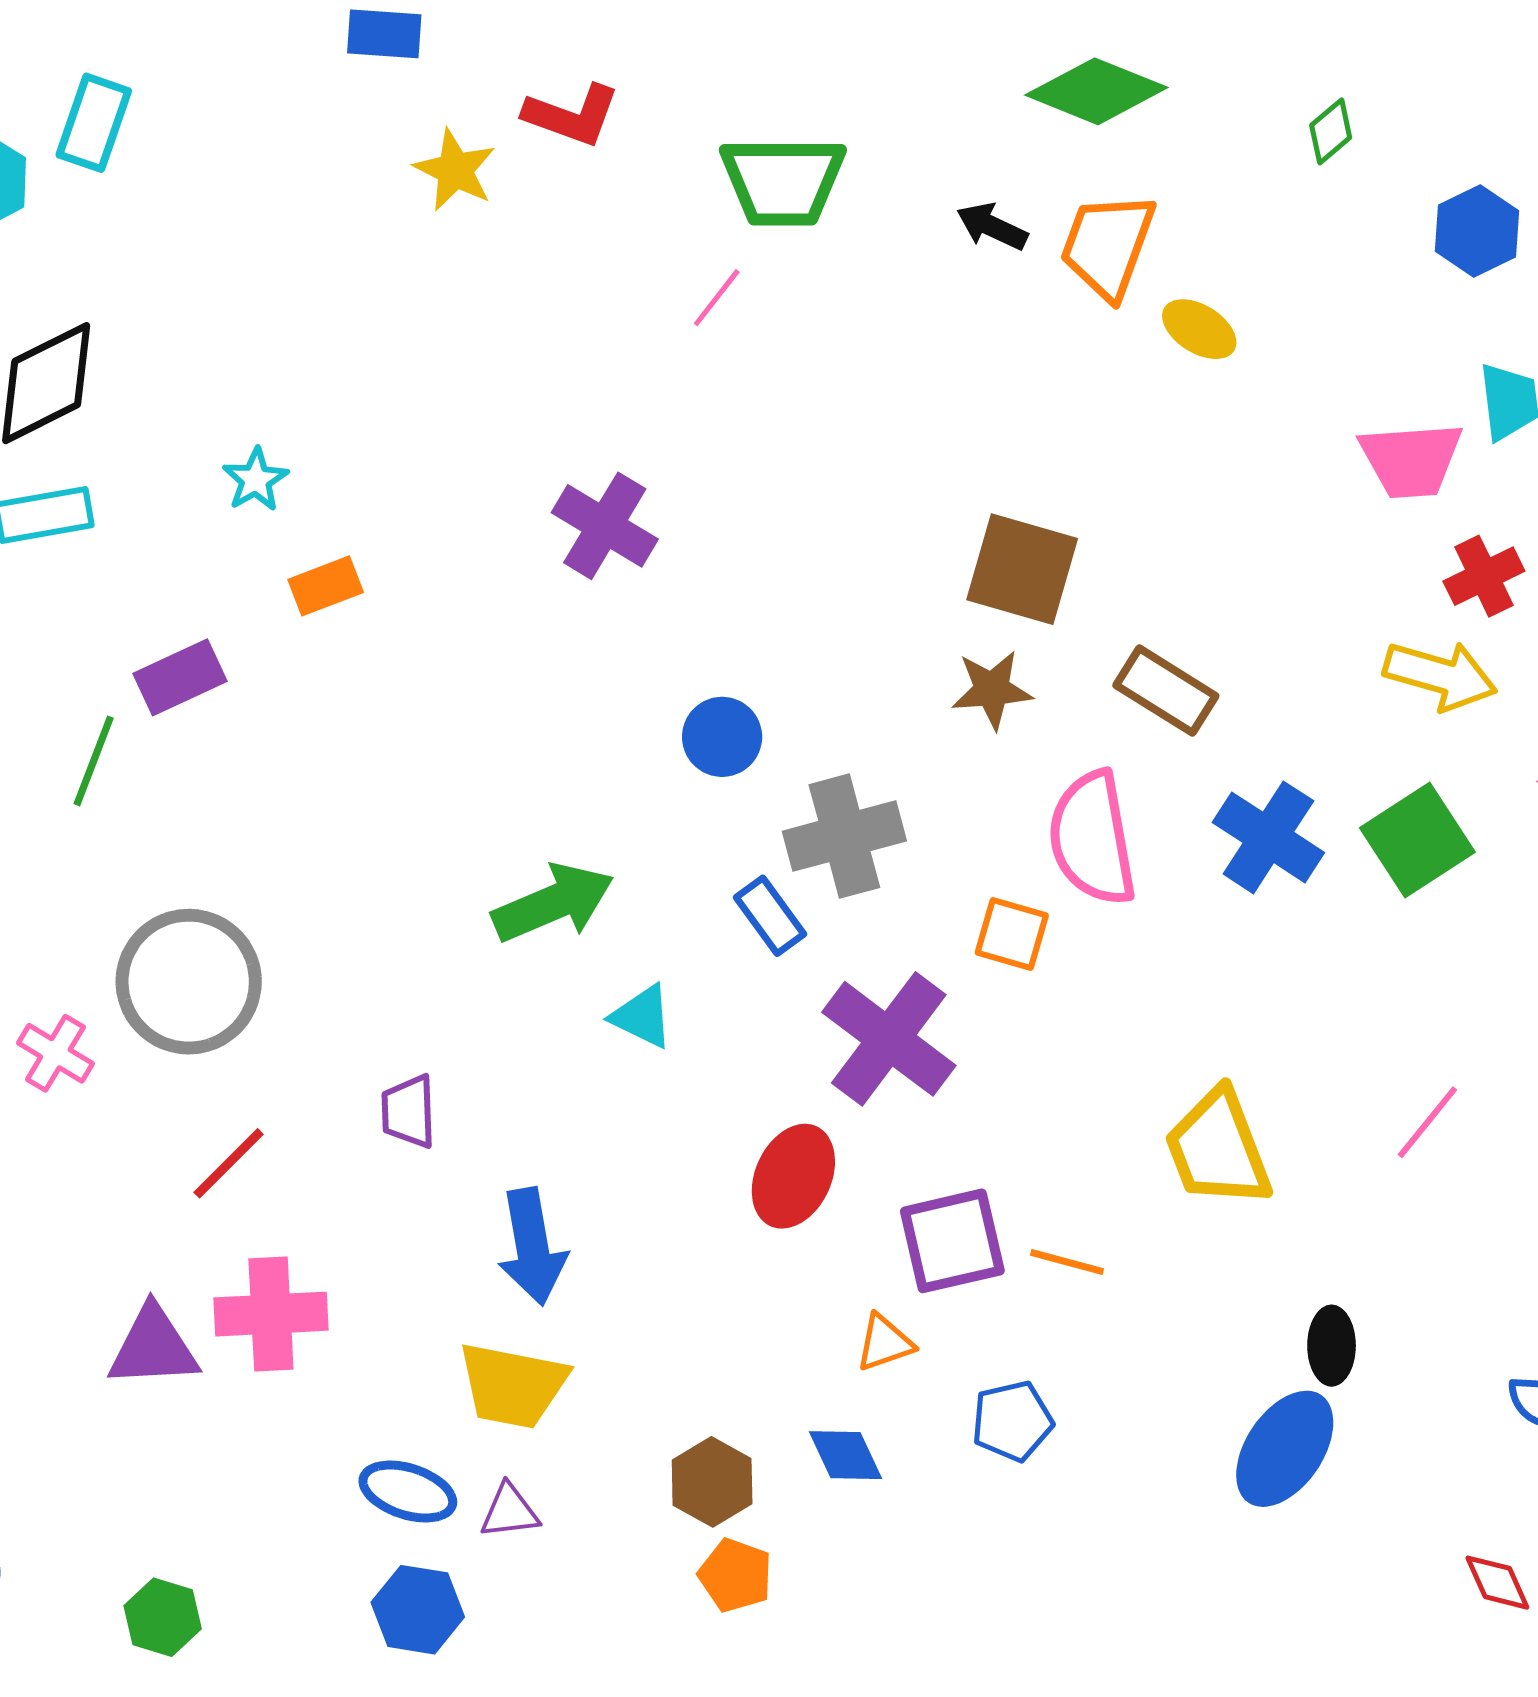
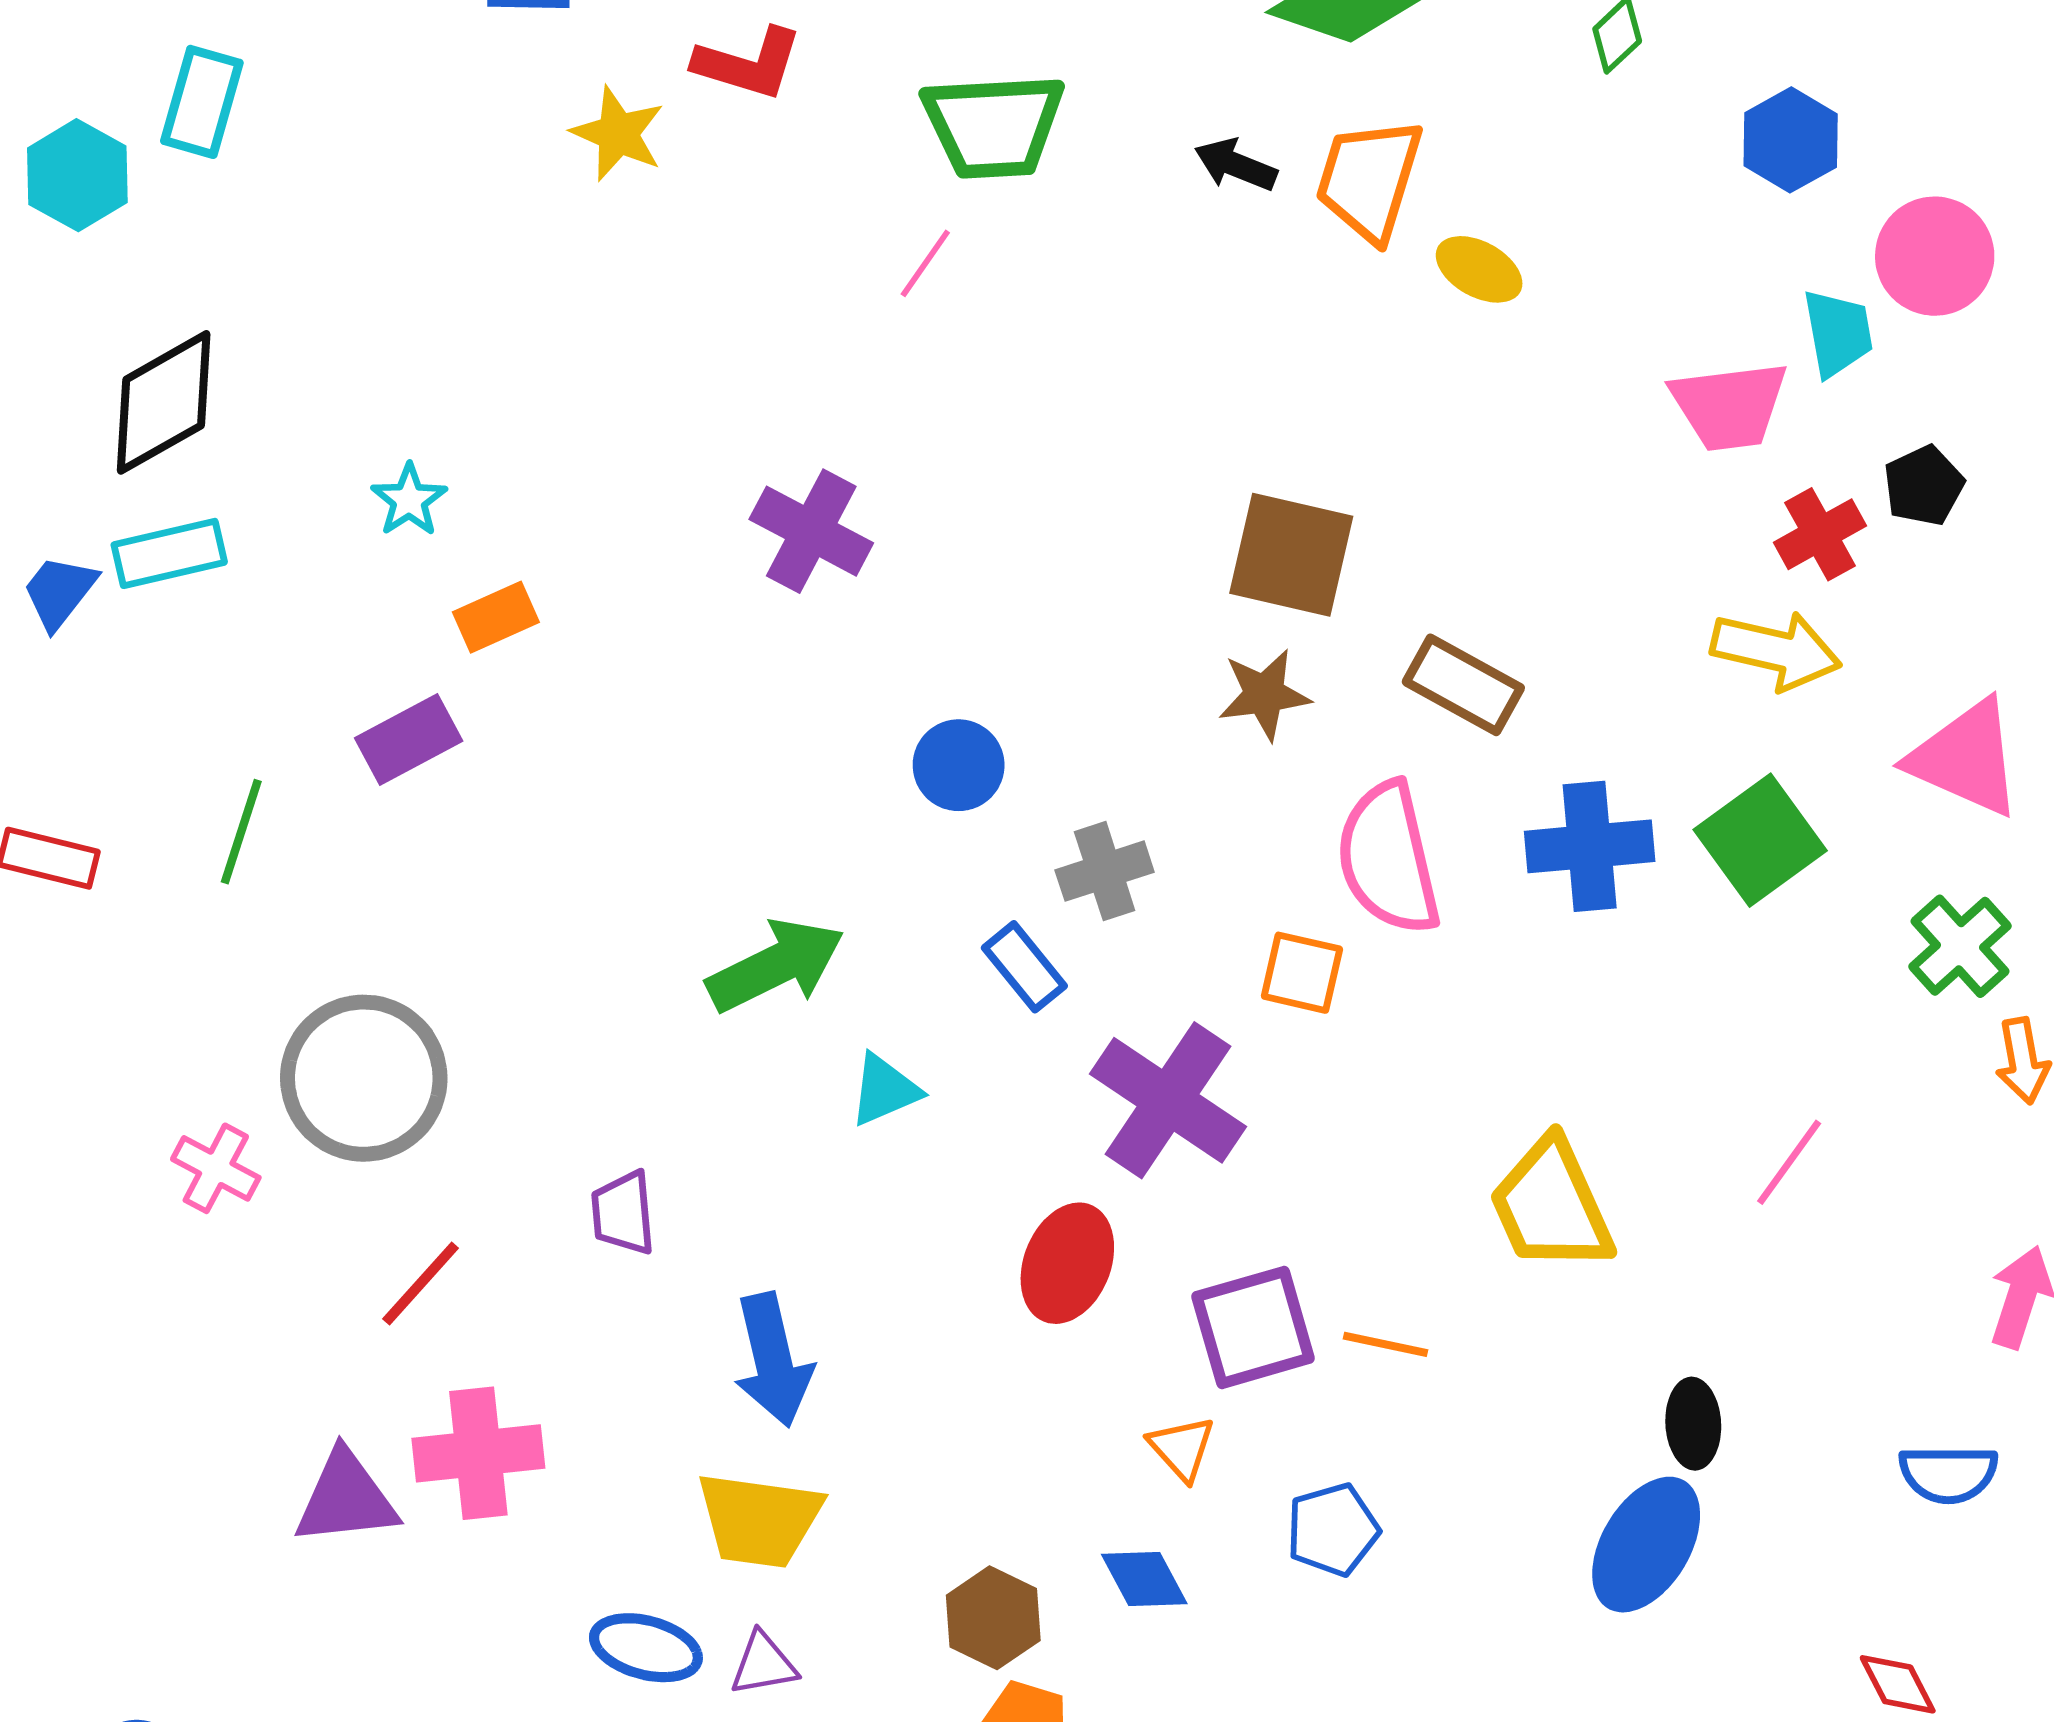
purple rectangle: (180, 677) -> (409, 740), moved
gray cross: (844, 836) -> (1105, 871), size x0.7
blue cross: (1268, 837) -> (1590, 846), turned -35
cyan triangle: (642, 1017) -> (885, 1090), turned -46
orange triangle: (885, 1343) -> (1182, 1448), turned -50

